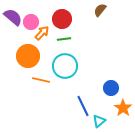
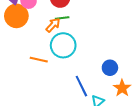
orange arrow: (42, 33) -> (53, 25), moved
orange circle: (28, 56) -> (16, 16), moved

